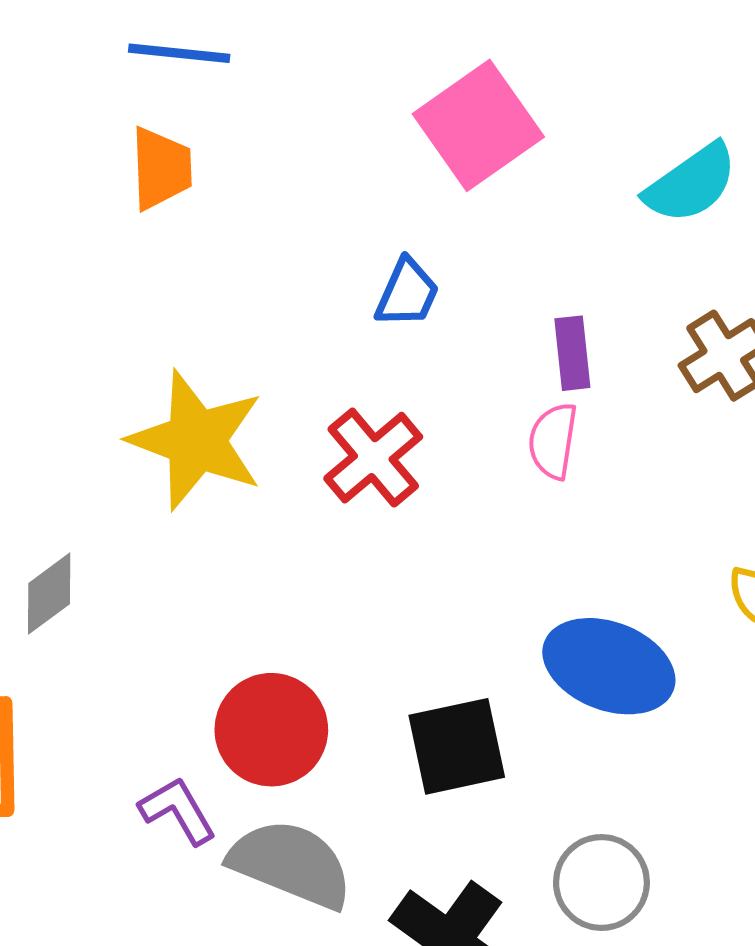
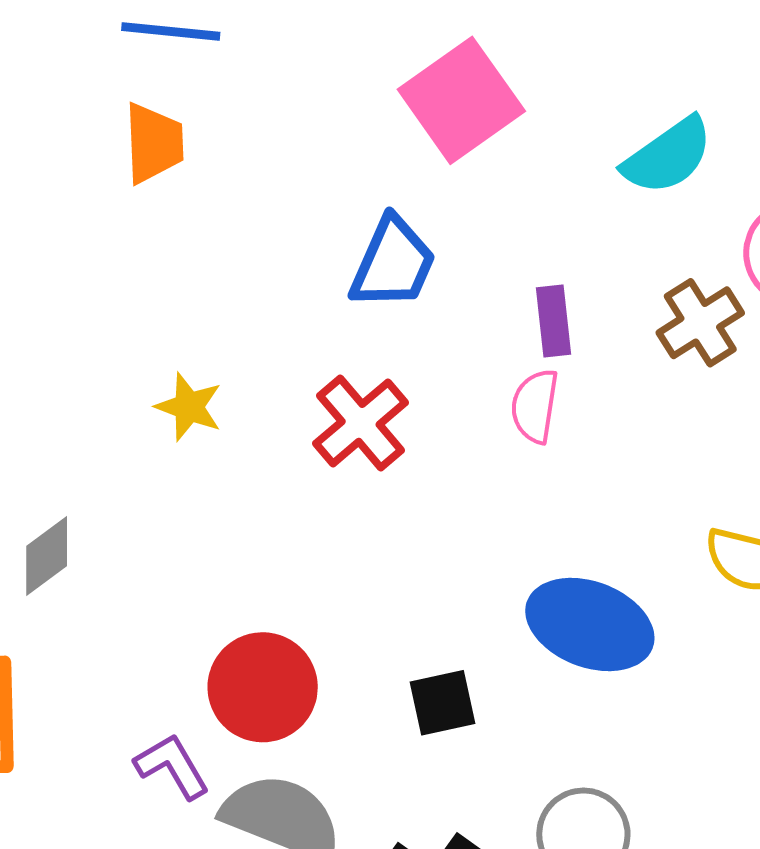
blue trapezoid: (407, 293) -> (393, 263), size x1.4
yellow star: (196, 440) -> (189, 407), size x0.5
black square: (457, 746) -> (443, 703), size x0.7

